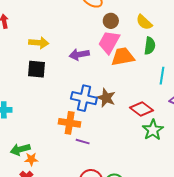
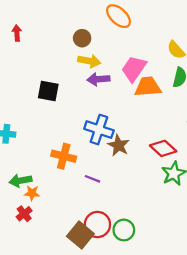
brown circle: (111, 21) -> (82, 38), moved
yellow arrow: (39, 43) -> (89, 61), moved
brown star: (106, 98) -> (118, 145), moved
orange cross: (70, 123) -> (64, 156), moved

